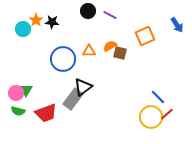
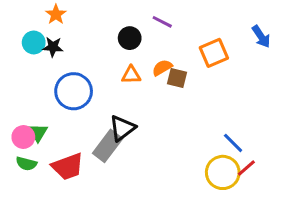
black circle: (88, 11) -> (130, 38), moved
orange star: (36, 20) -> (56, 14), moved
black star: (52, 22) -> (53, 47), moved
blue circle: (63, 59) -> (74, 91), moved

